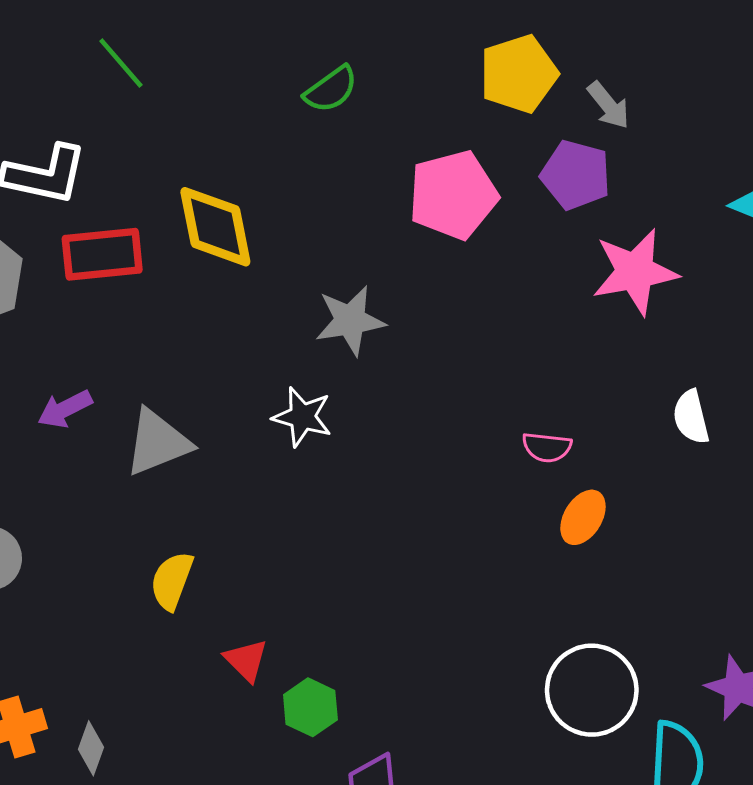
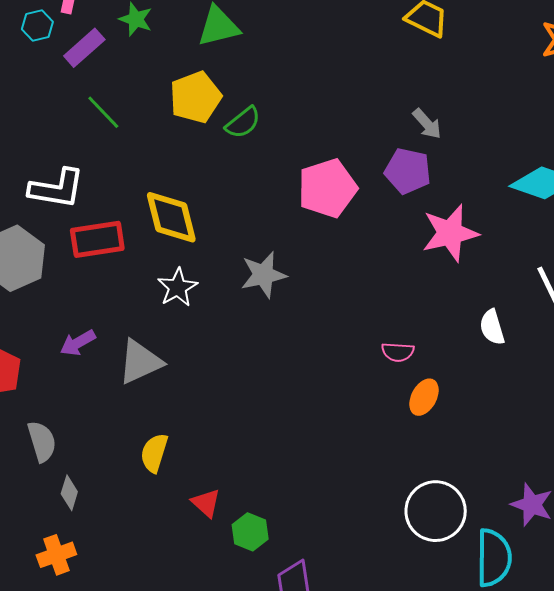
yellow pentagon: (519, 74) -> (196, 97), moved
white star: (302, 417) -> (178, 287), moved, turned 30
gray diamond: (91, 748) -> (69, 493), moved

